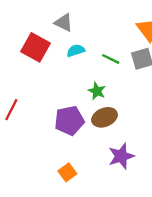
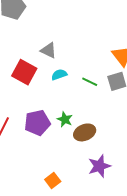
green star: (97, 91) -> (65, 119), moved
purple pentagon: (69, 121) -> (37, 123), moved

